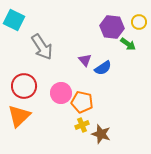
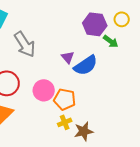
blue semicircle: (103, 68) -> (86, 65), size x1.4
brown star: (101, 134) -> (84, 131), turned -30

